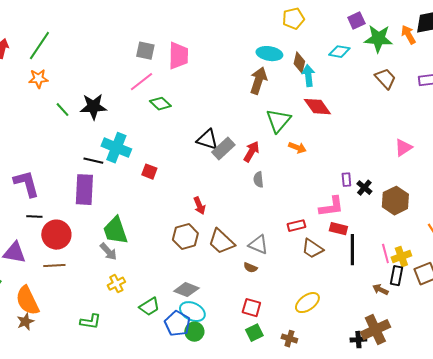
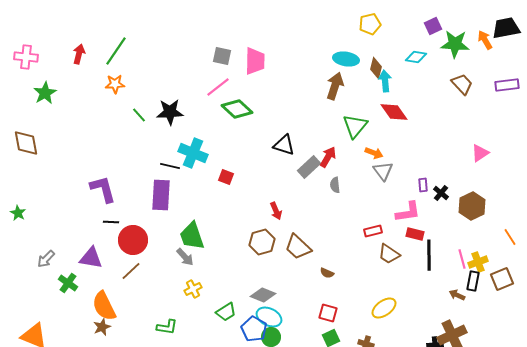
green diamond: (160, 104) -> (237, 109), size x1.4
gray rectangle: (223, 149) -> (309, 167), moved
gray triangle: (258, 245) -> (383, 171), moved, turned 30
brown line: (54, 266) -> (131, 271), turned -40

